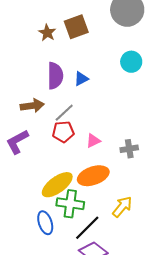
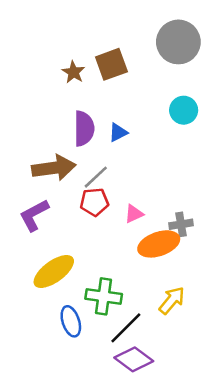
brown arrow: (32, 106) -> (54, 168), size x1.4
orange ellipse: (93, 176) -> (159, 244), moved
yellow ellipse: (57, 185) -> (54, 271), moved

